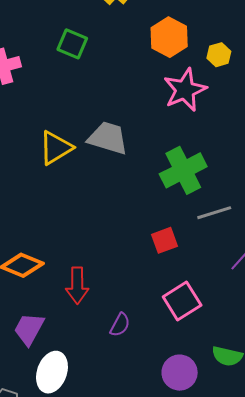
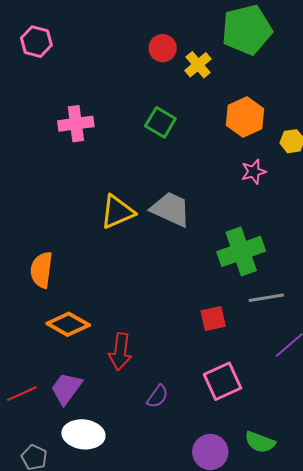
green square: (72, 44) -> (160, 122), moved
pink star: (185, 90) -> (254, 172), size x0.6
white ellipse: (52, 372) -> (83, 434), turned 69

